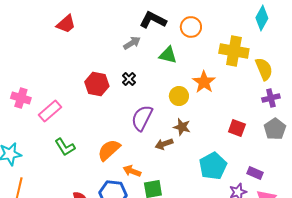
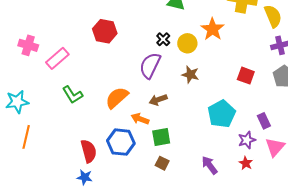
black cross: (129, 79) -> (163, 39), moved
brown arrow: (164, 144) -> (158, 100), moved
purple rectangle: (255, 173) -> (264, 121), turned 42

